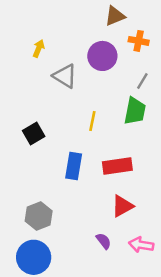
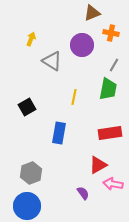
red rectangle: (117, 166) -> (110, 133), moved
pink arrow: (141, 245) -> (113, 184), moved

